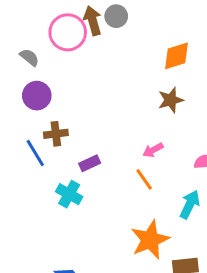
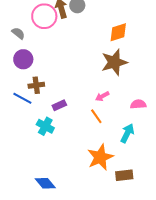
brown star: (171, 100) -> (114, 62), size x1.5
blue line: (35, 153) -> (22, 98), turned -30

